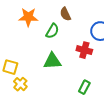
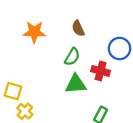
green semicircle: (52, 31) -> (72, 57), moved
green triangle: (52, 61) -> (76, 84), moved

